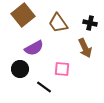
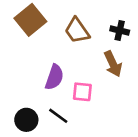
purple semicircle: (34, 48) -> (54, 77), moved, turned -42
black circle: (20, 69) -> (26, 120), moved

